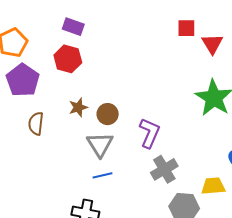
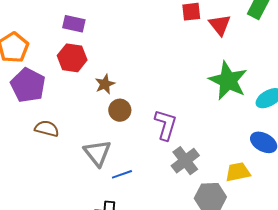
brown star: (78, 107) -> (105, 84), moved
brown semicircle: (36, 124) -> (47, 129), turned 105
gray triangle: (100, 144) -> (97, 153), moved

